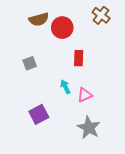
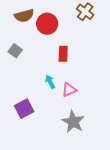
gray square: (30, 63) -> (15, 51), moved, turned -32

